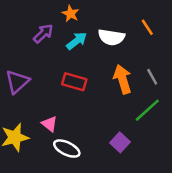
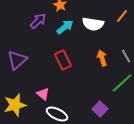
orange line: (147, 27) -> (122, 16), turned 72
orange arrow: (122, 79) -> (102, 58), size x0.7
red rectangle: (74, 82) -> (63, 60), turned 48

